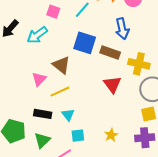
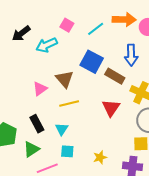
yellow line: (60, 92) -> (69, 103), moved
black rectangle: (43, 114) -> (37, 124), turned 42

